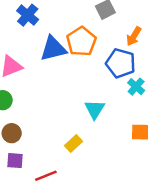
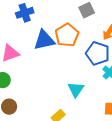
blue cross: (28, 15) -> (25, 13), turned 30

